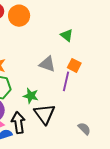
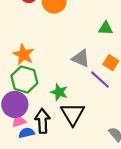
green triangle: (67, 35) -> (106, 28), turned -40
purple line: (66, 81) -> (100, 80), turned -66

